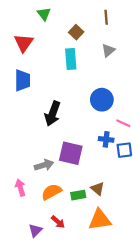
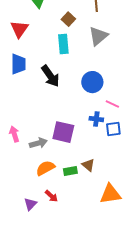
gray triangle: (108, 50) -> (98, 36), size x1.5
black arrow: (53, 114) -> (50, 76), moved, turned -55
pink arrow: (20, 188) -> (14, 134), moved
orange triangle: (100, 220) -> (110, 194), moved

